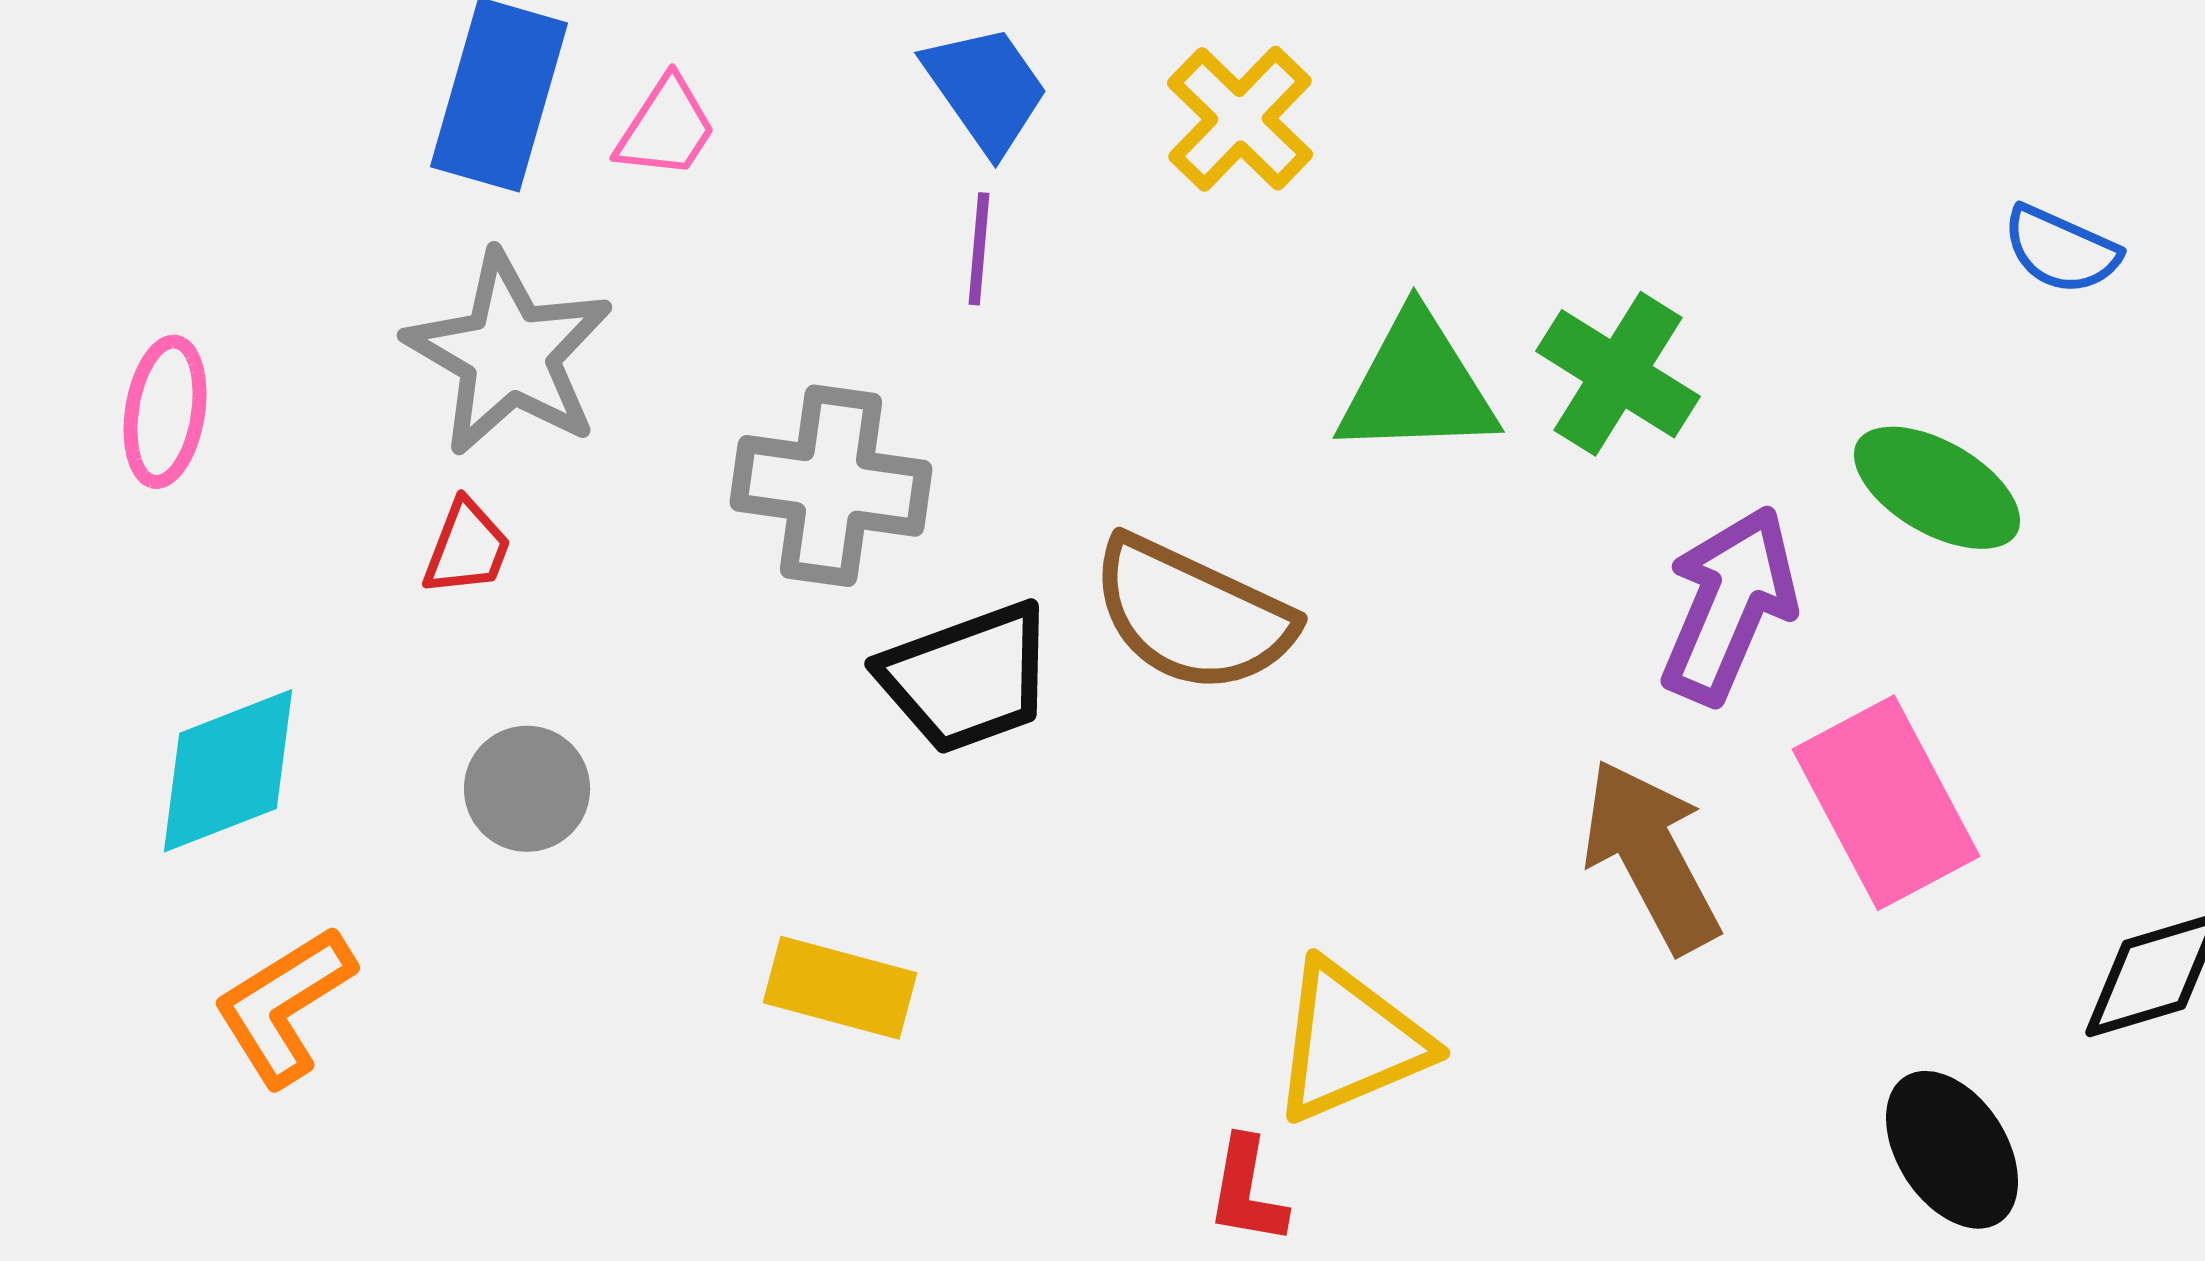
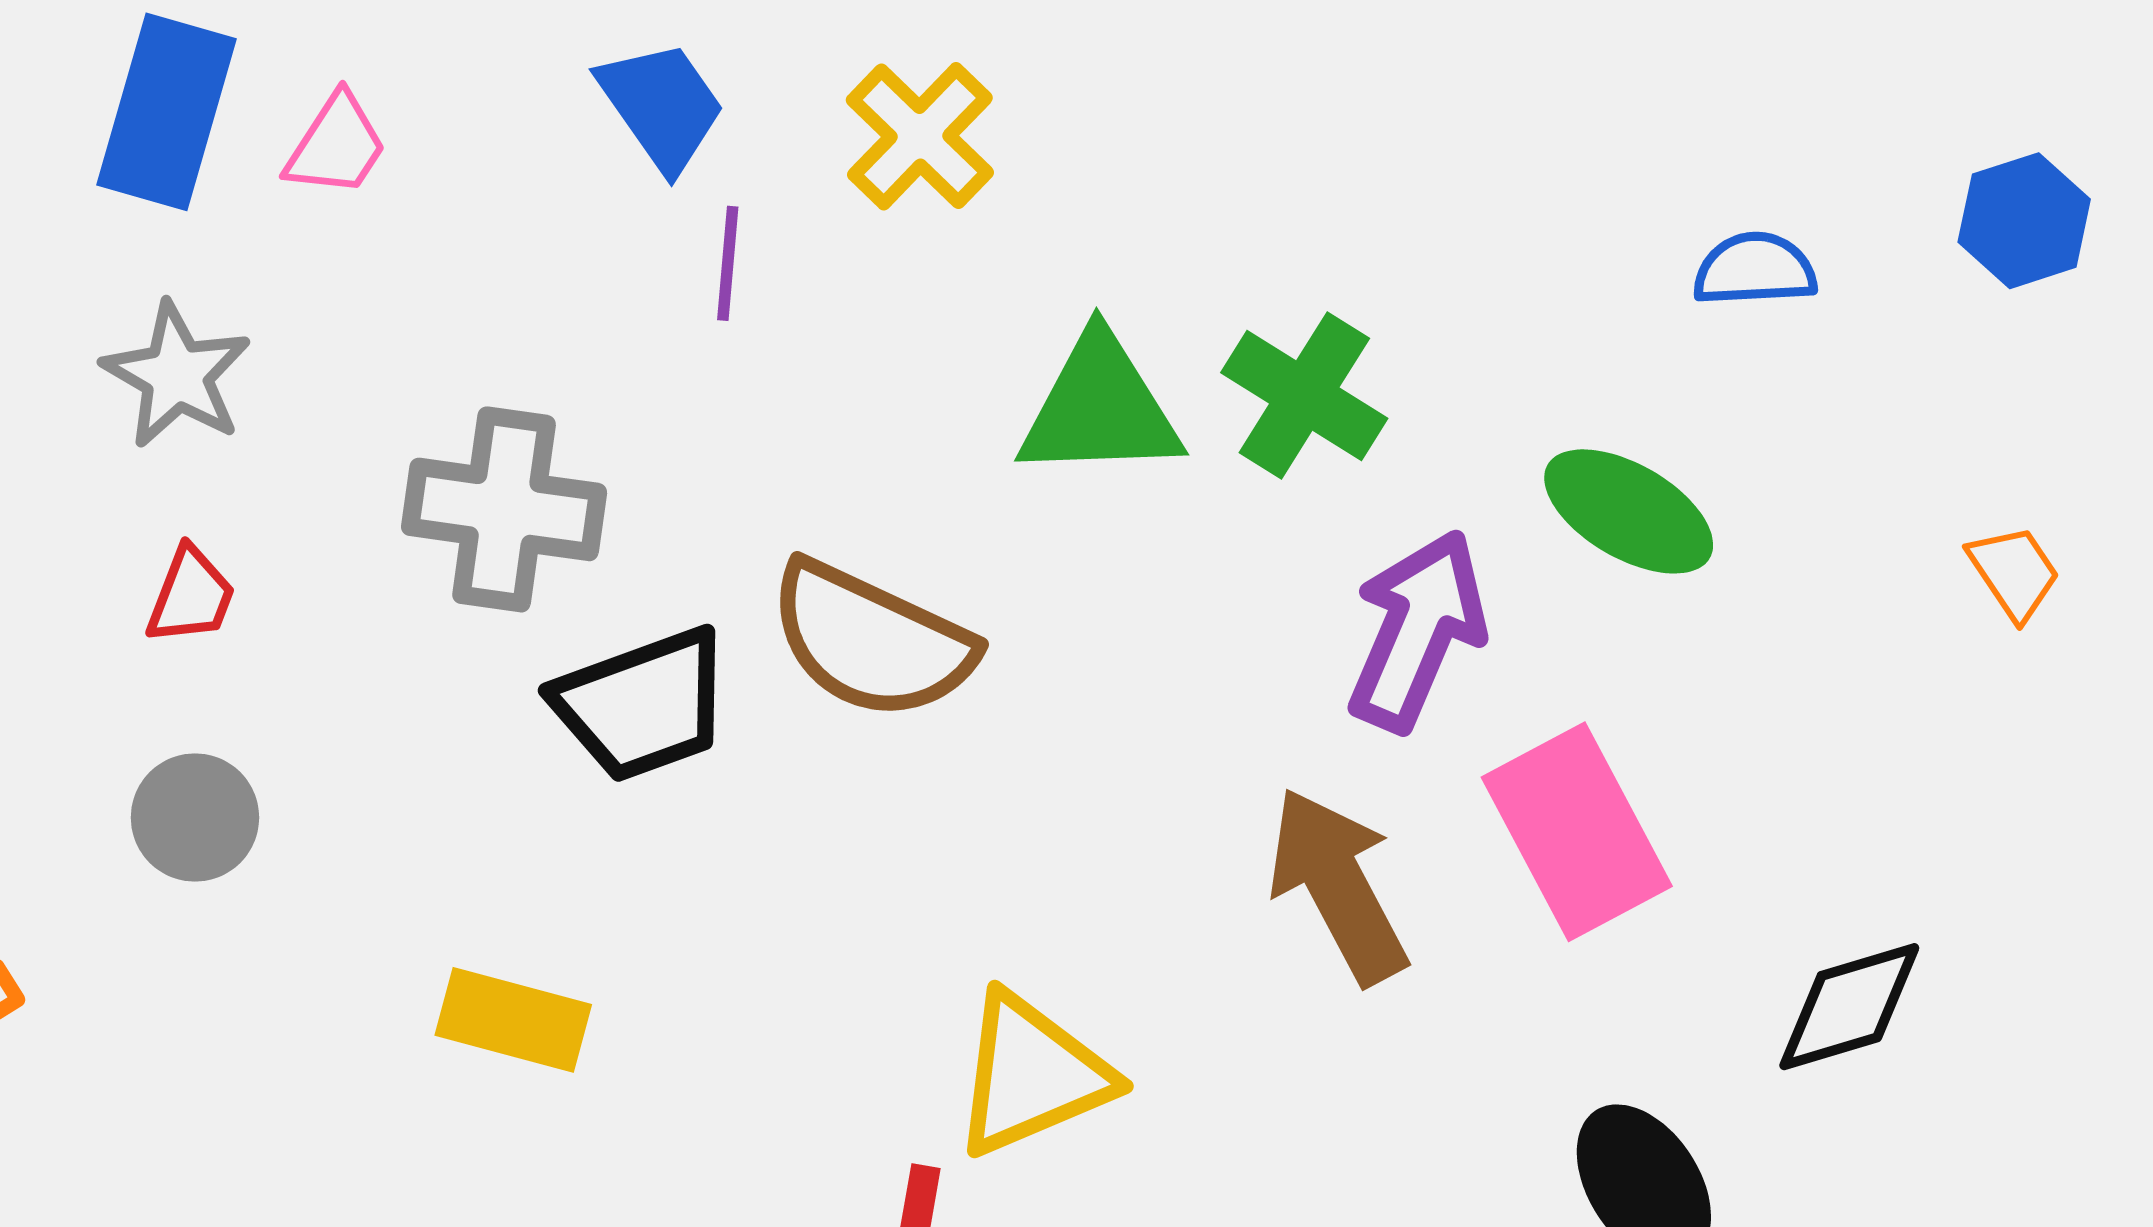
purple line: (979, 249) -> (728, 263), moved
blue semicircle: (2061, 250) -> (1755, 269), turned 153
gray star: (509, 354) -> (177, 375), size x0.7
red trapezoid: (467, 548) -> (191, 596), moved

